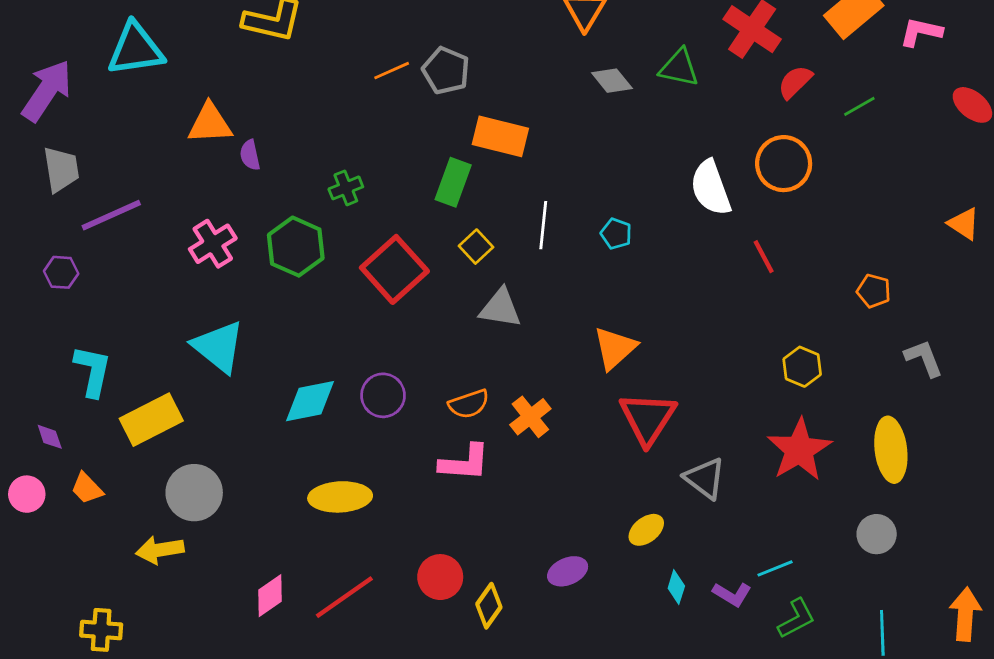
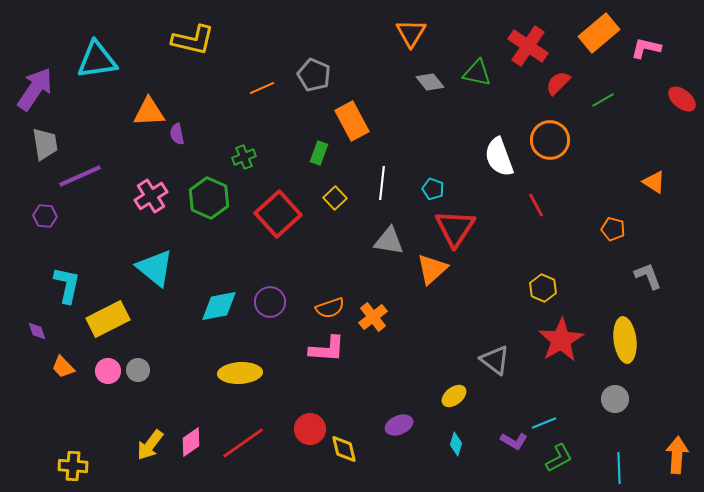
orange line: (392, 71) -> (262, 88), moved
orange rectangle: (500, 136) -> (352, 121), turned 48
green rectangle: (453, 182) -> (319, 153), size x0.7
orange triangle: (964, 224) -> (654, 182), moved
gray triangle: (500, 308) -> (389, 241), moved
yellow hexagon: (802, 367) -> (543, 288), moved
red triangle: (648, 418) -> (455, 228), moved
gray circle: (194, 493) -> (138, 370), size x0.6
pink circle: (27, 494) -> (108, 371), moved
yellow arrow: (160, 550) -> (150, 445), moved, turned -44
cyan diamond: (676, 587) -> (456, 444), moved
yellow diamond: (489, 606) -> (344, 449), turned -48

